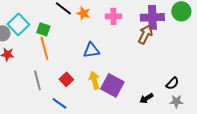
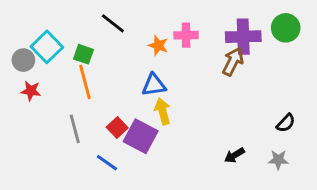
orange star: (83, 13) -> (158, 45), moved
yellow arrow: (94, 80) -> (163, 111), moved
black semicircle: (172, 83) -> (286, 123), moved
purple square: (112, 85) -> (141, 136), moved

